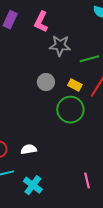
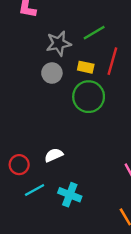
gray star: (60, 46) -> (59, 43), moved

